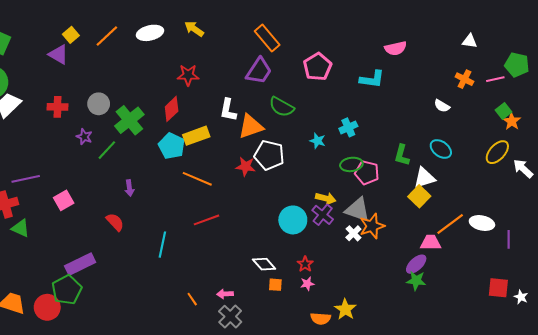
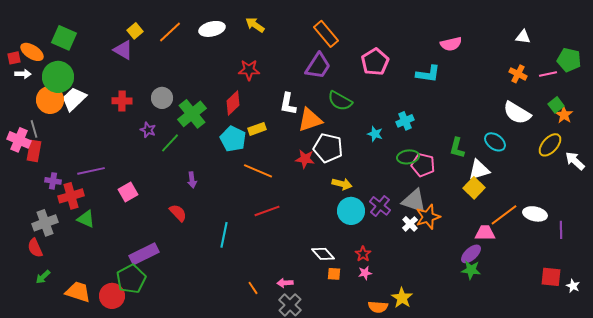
white semicircle: (442, 106) -> (517, 113), moved, size x1.8
yellow rectangle: (196, 136) -> (257, 129), size x0.7
yellow arrow: (326, 198) -> (342, 184), moved

